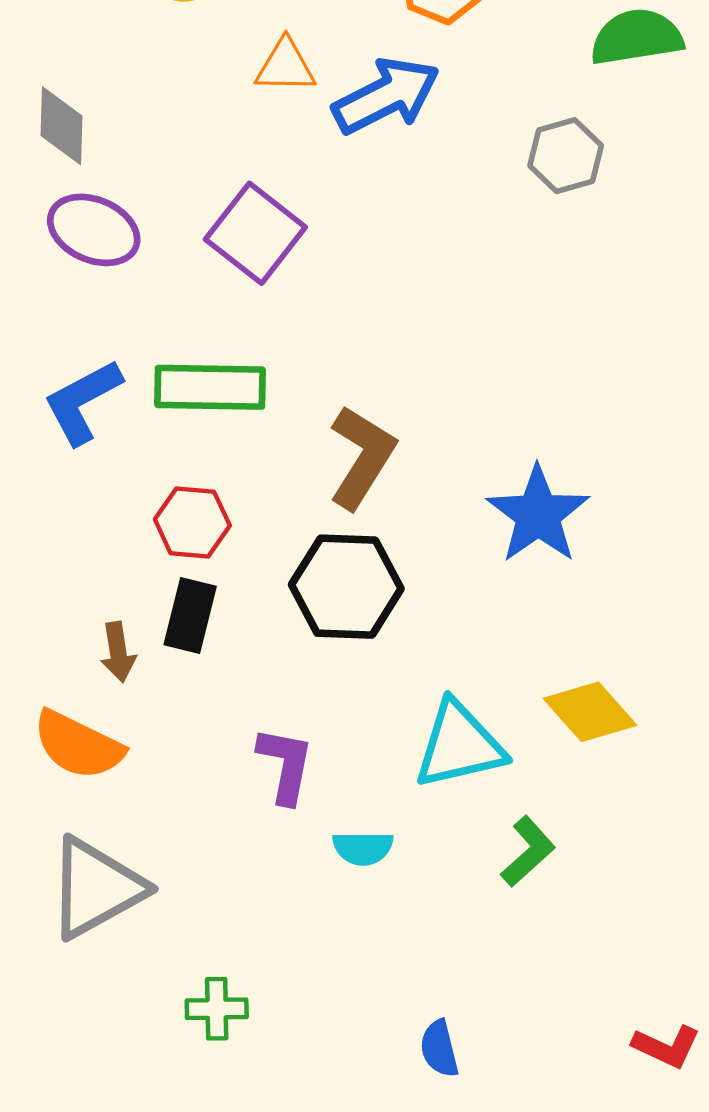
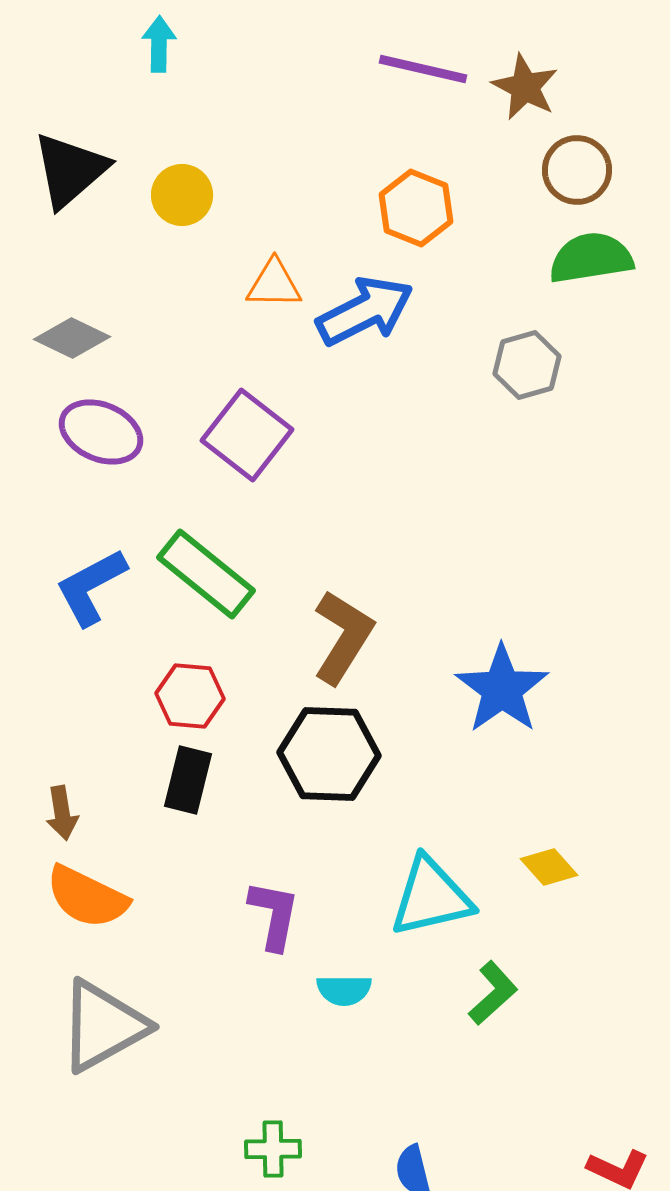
gray diamond: (62, 126) -> (72, 338), turned -66
green rectangle: (210, 387) -> (206, 574), turned 38
brown arrow: (118, 652) -> (62, 813), moved
yellow diamond: (590, 712) -> (549, 867), size x0.7
green cross: (217, 1009) -> (273, 1149), moved

